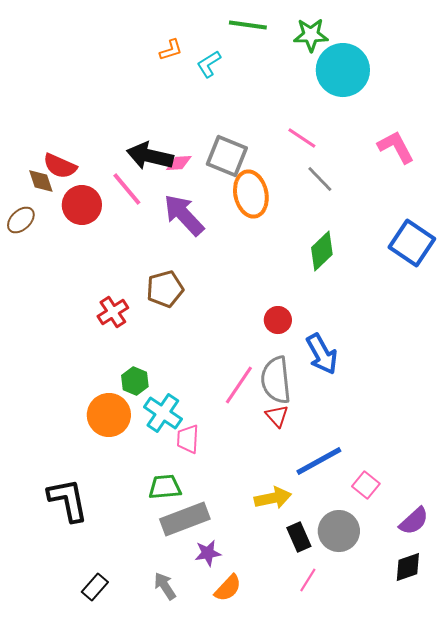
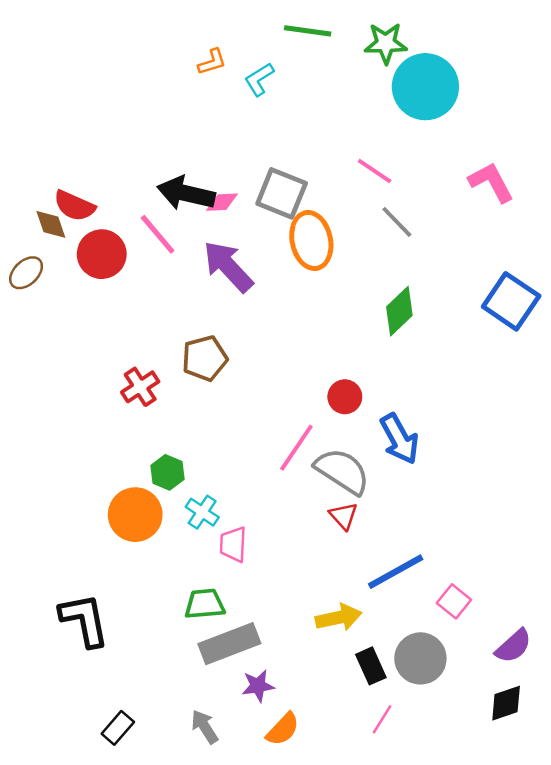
gray semicircle: (276, 380) -> (342, 471), turned 129
pink line: (239, 385) -> (296, 448), moved
cyan cross: (163, 413) -> (202, 512), size x0.7

